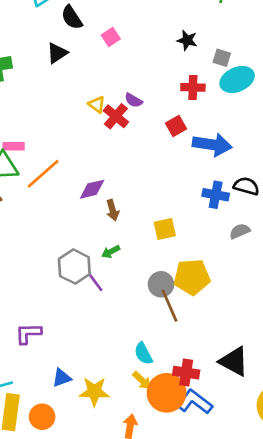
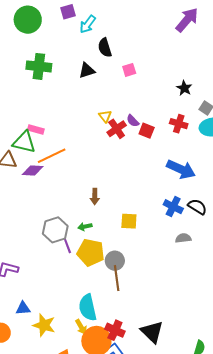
red square: (176, 126) -> (147, 131), moved, turned 35
purple diamond: (92, 189) -> (33, 170), moved
yellow pentagon: (192, 277) -> (91, 252), moved
cyan semicircle: (143, 354) -> (88, 308), size x1.5

